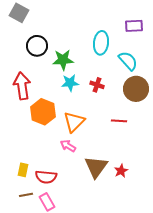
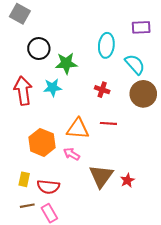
cyan star: (70, 83) -> (53, 88), moved
orange hexagon: (43, 112) -> (42, 142), moved
red line: (119, 121) -> (108, 123), moved
orange triangle: (74, 122) -> (78, 129), turned 50

